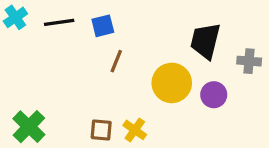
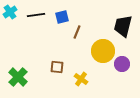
brown line: (116, 61) -> (77, 32), moved
purple circle: (214, 95) -> (122, 64), moved
brown square: (101, 130) -> (57, 67), moved

